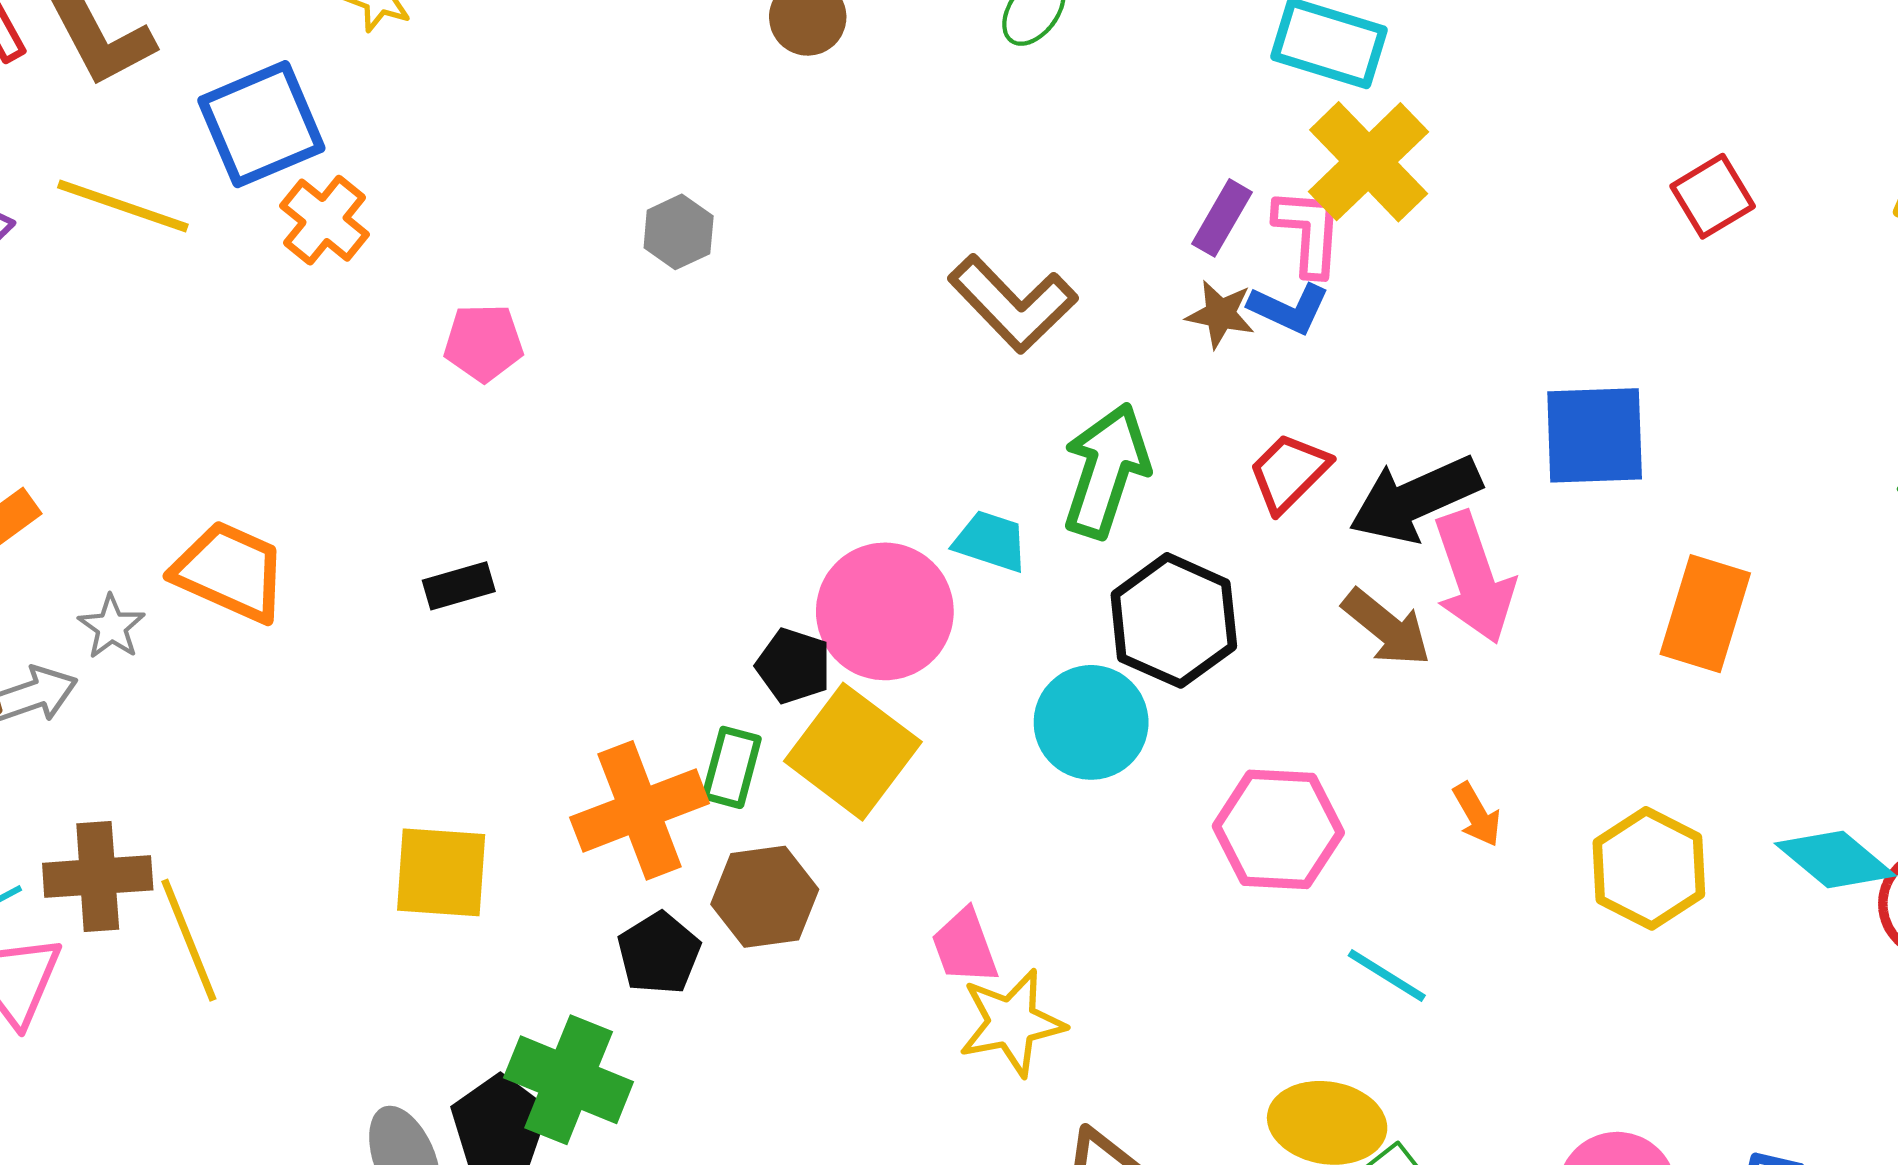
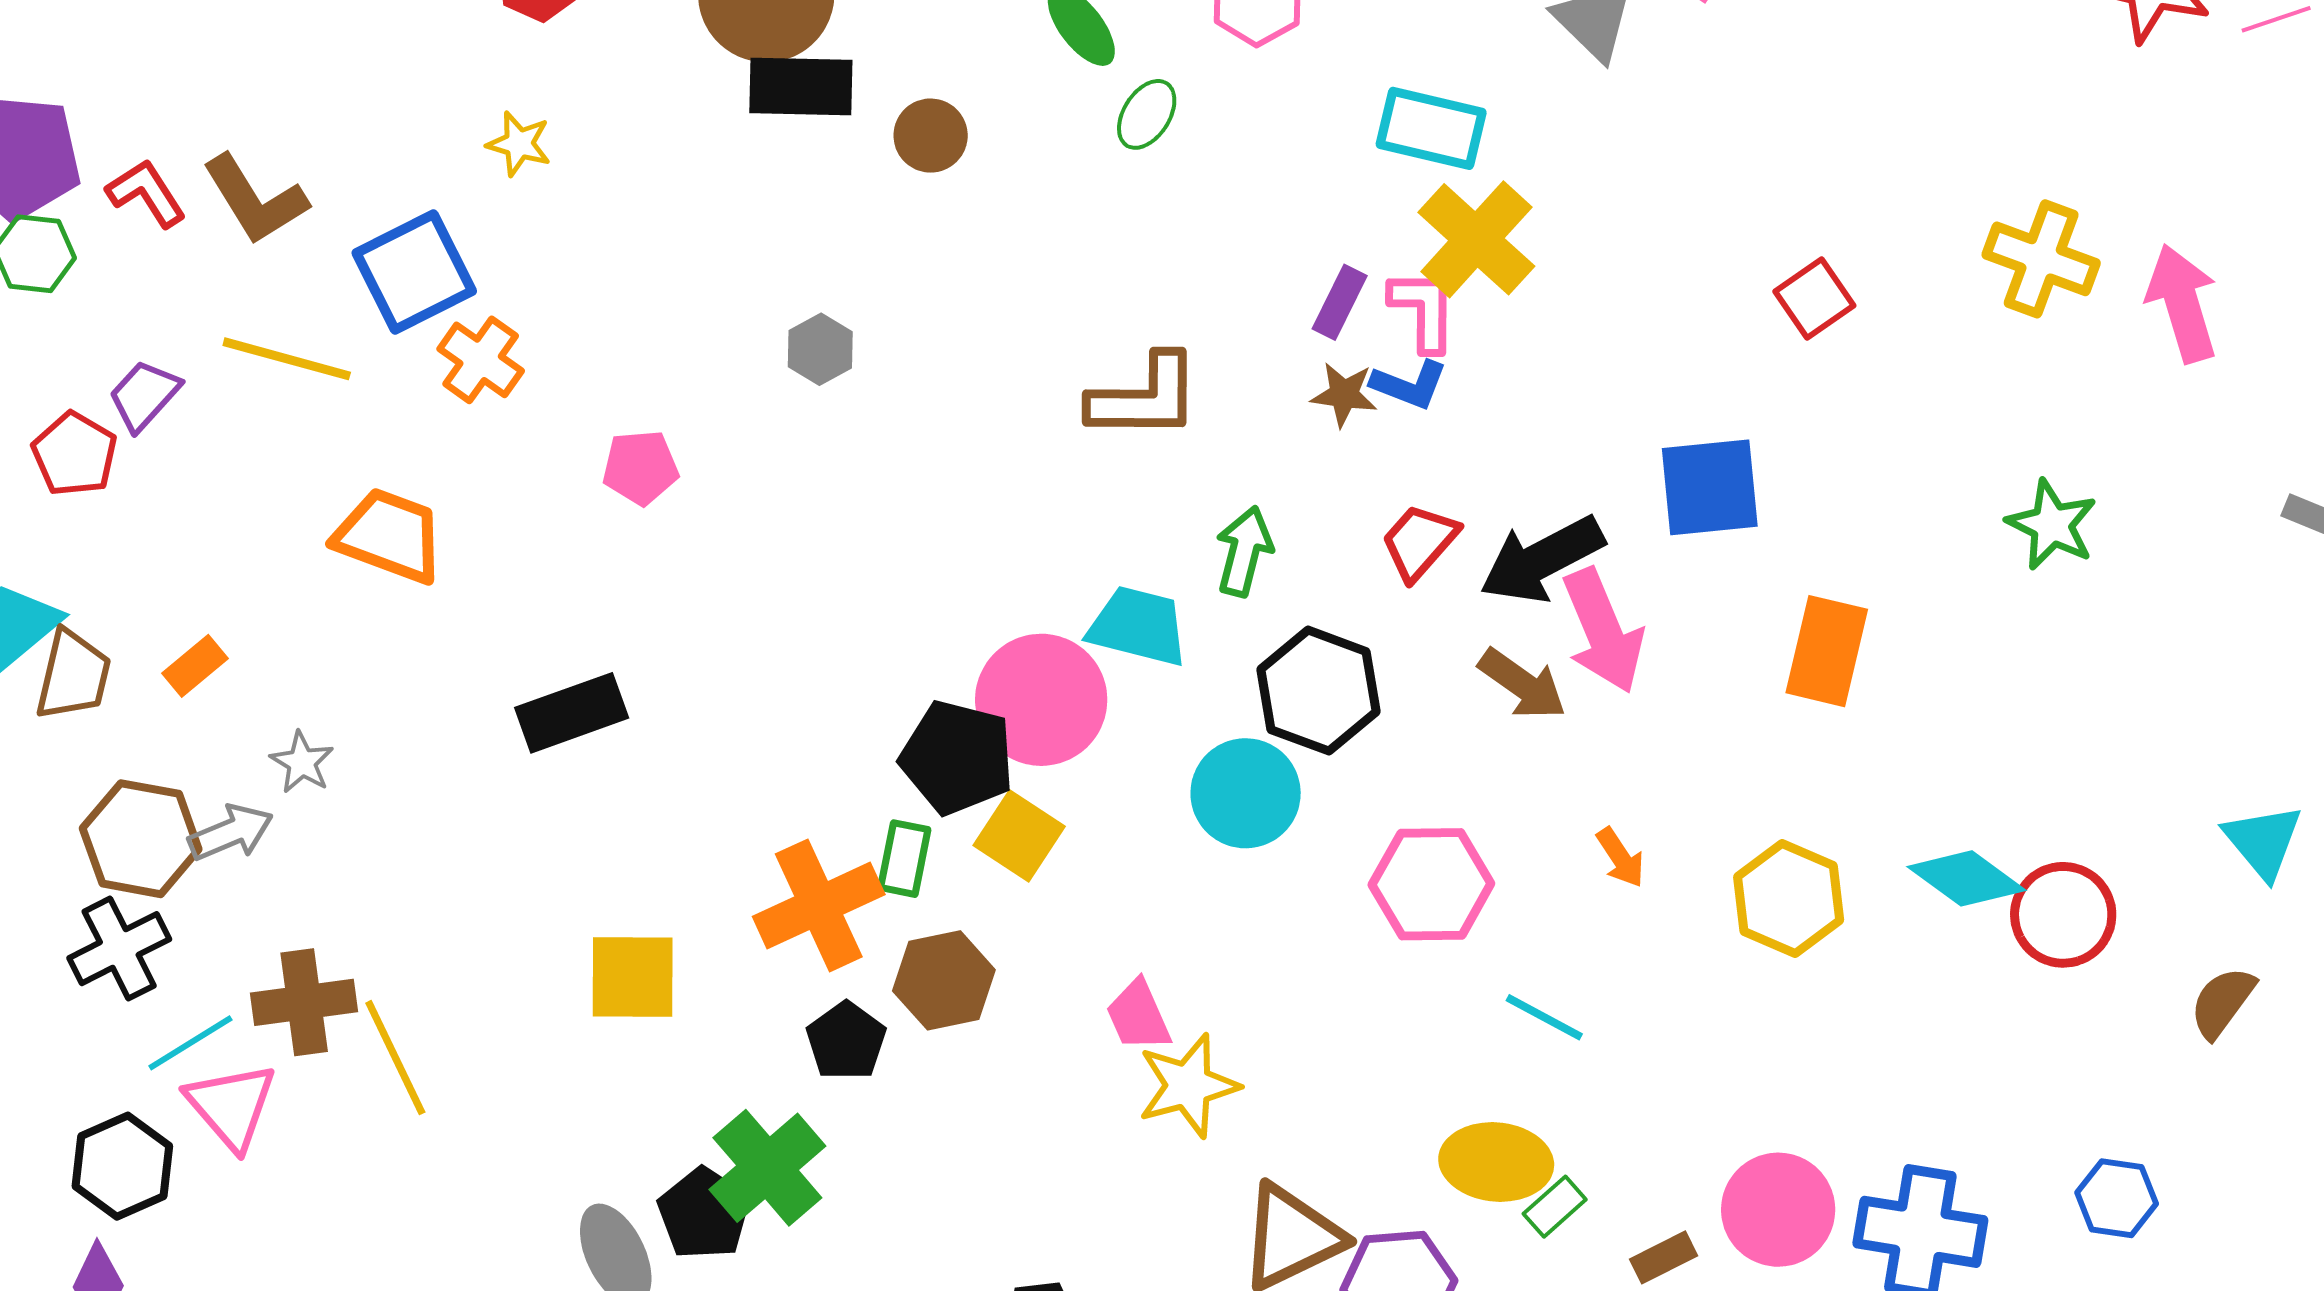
red square: (1713, 196) -> (1814, 299), moved
brown L-shape: (1013, 304) -> (1145, 397), turned -42
green arrow: (1106, 471) -> (1244, 551), size x0.7
cyan trapezoid: (991, 541) -> (1138, 626), size x1.4
orange trapezoid: (230, 572) -> (389, 536), moved
black rectangle: (459, 586) -> (572, 713), moved, size x1.6
black pentagon: (794, 666) -> (957, 758), size x1.6
yellow square: (853, 752) -> (1019, 836), size x0.7
green cross: (569, 1080) -> (767, 1168), turned 31

